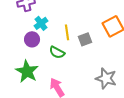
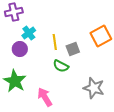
green semicircle: (57, 52) -> (61, 66), moved

